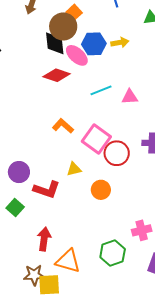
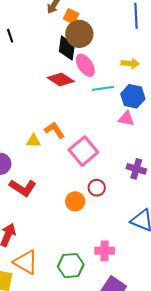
orange square: (74, 12) -> (71, 16), moved, turned -35
blue hexagon: (94, 44) -> (133, 96), moved
cyan line: (101, 90) -> (103, 88), moved
red circle: (117, 153) -> (97, 188), moved, size x0.7
yellow triangle: (74, 169) -> (33, 141), moved

